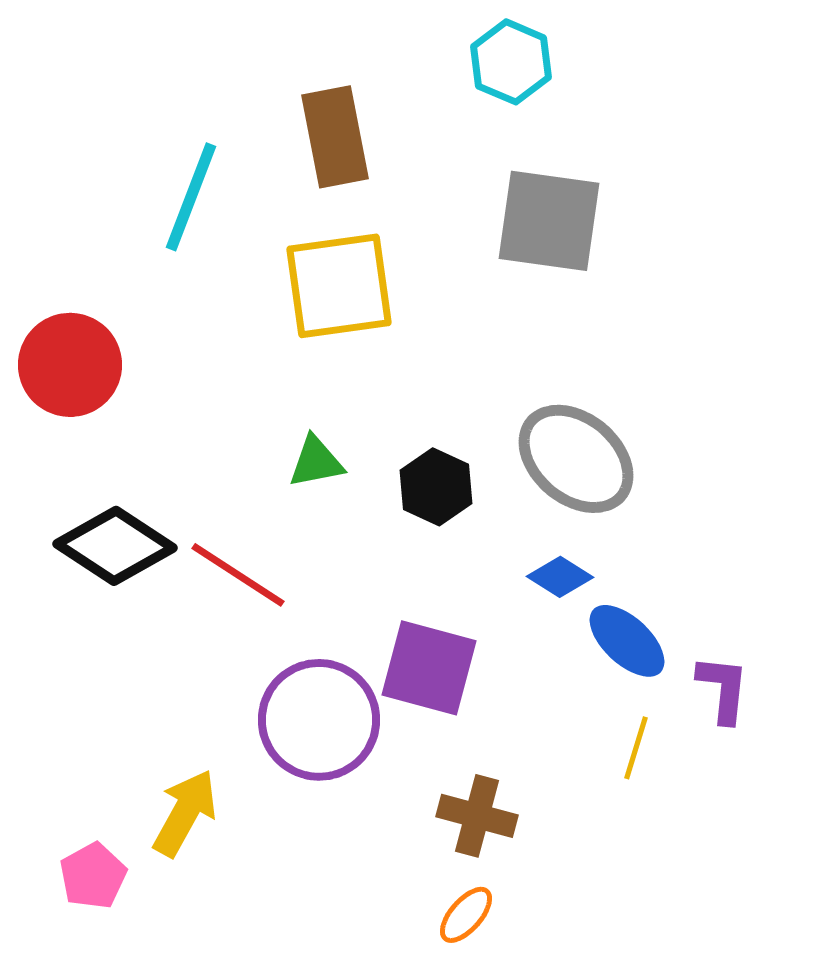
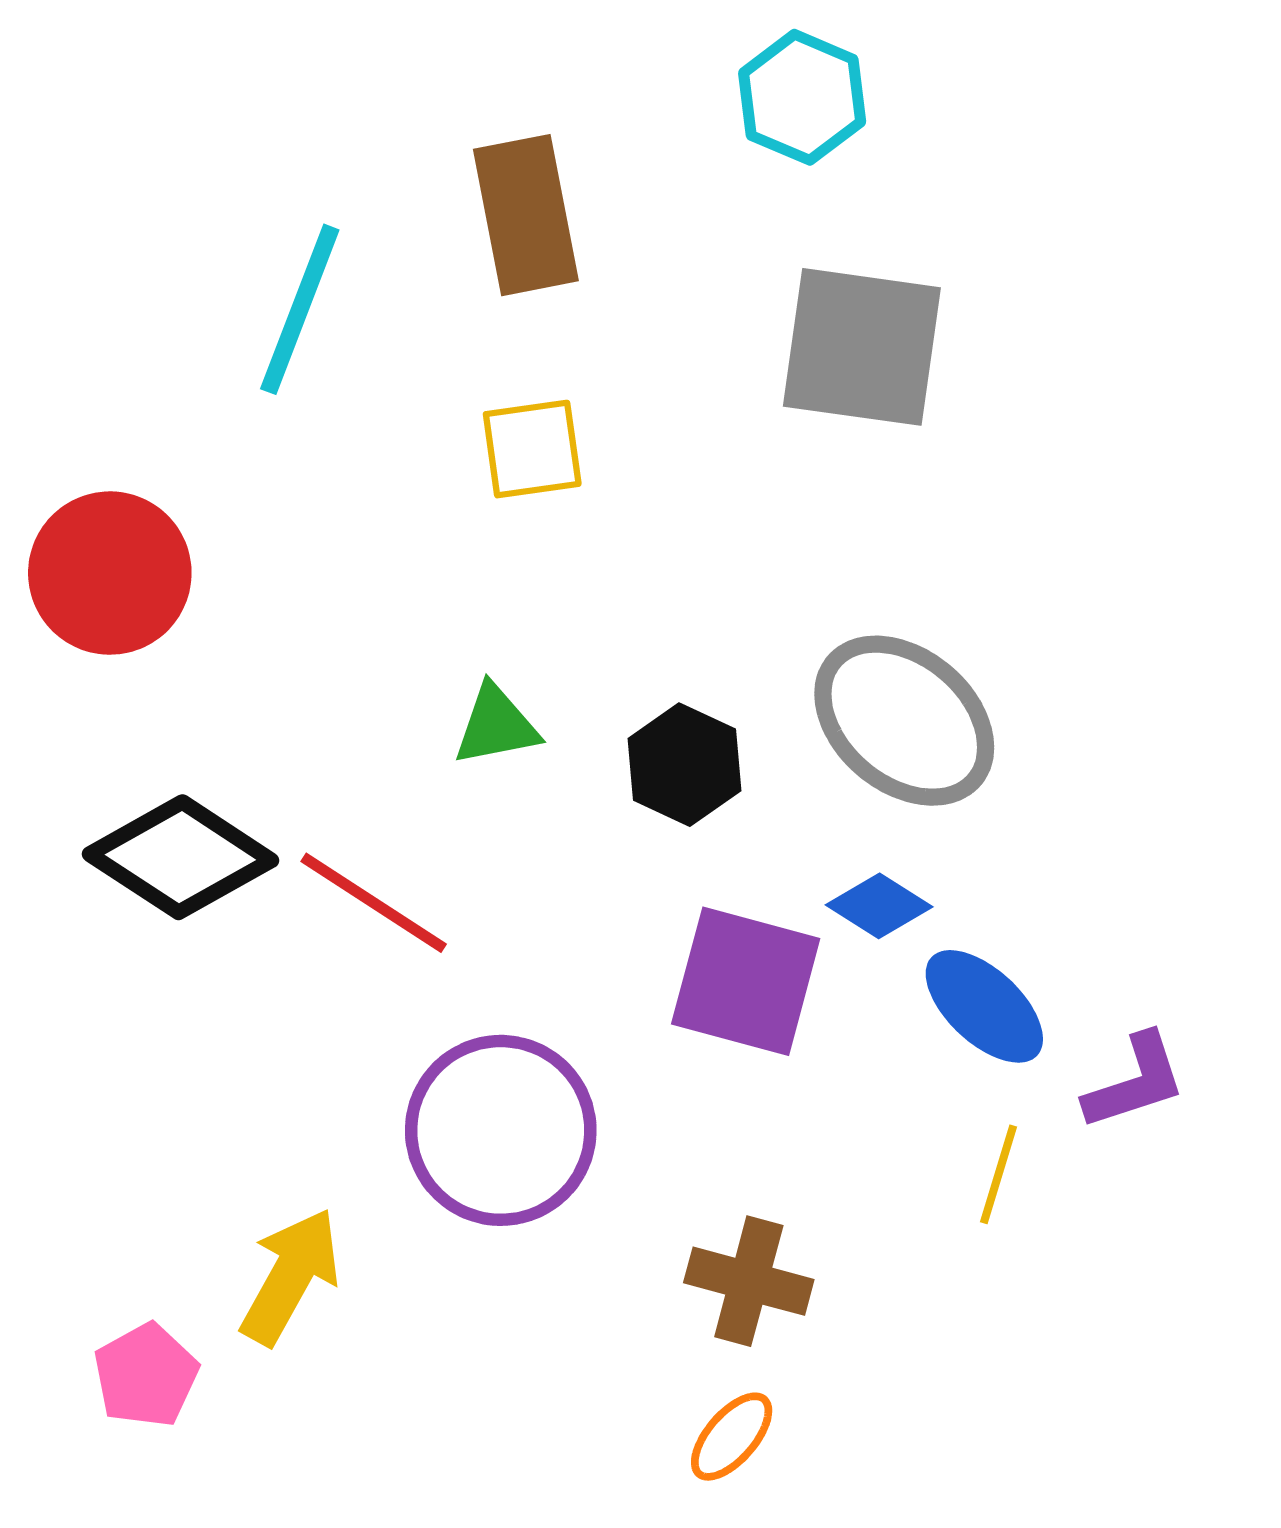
yellow square: (339, 286) -> (532, 449), size x0.6
purple square: (429, 668) -> (746, 981), moved
purple L-shape: (723, 689) -> (1135, 1082), turned 66

